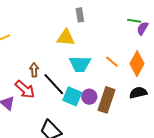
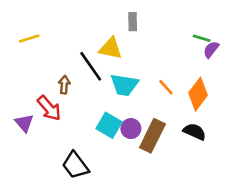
black line: (54, 84) -> (91, 66), moved
black semicircle: (138, 93) -> (195, 132), turned 30

